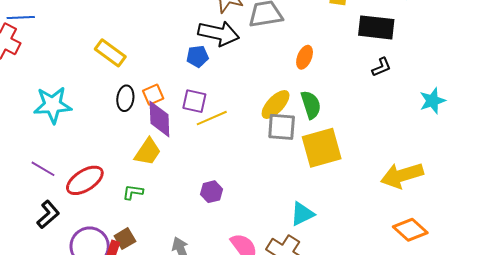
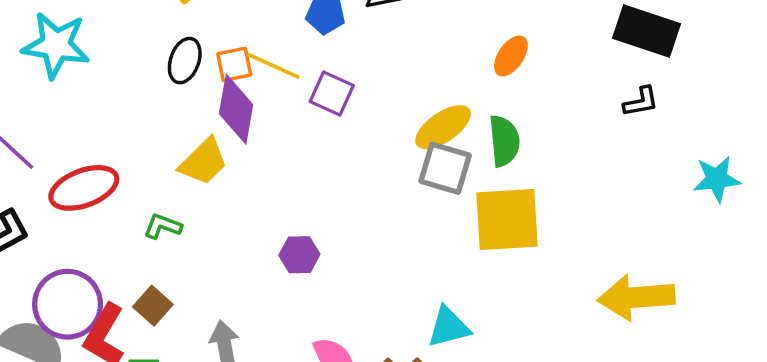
purple square: (194, 101) -> (332, 93), moved
yellow line: (212, 118) -> (273, 66), moved, turned 36
brown square: (125, 239) -> (153, 306), moved, turned -30

